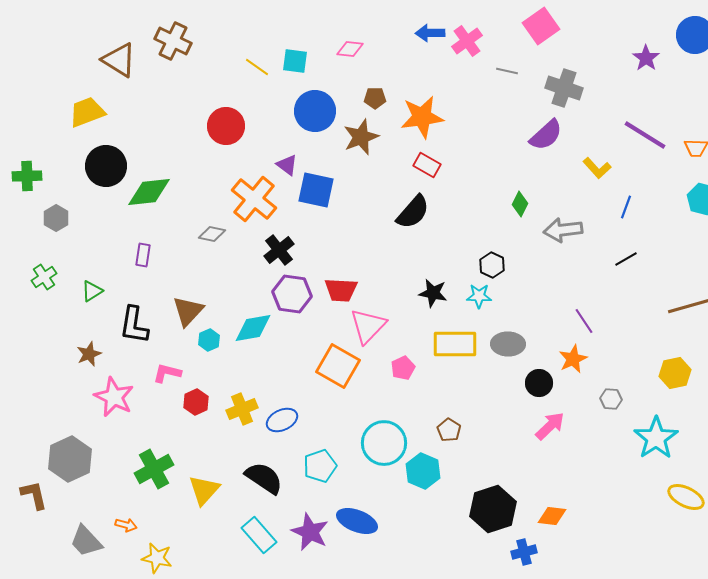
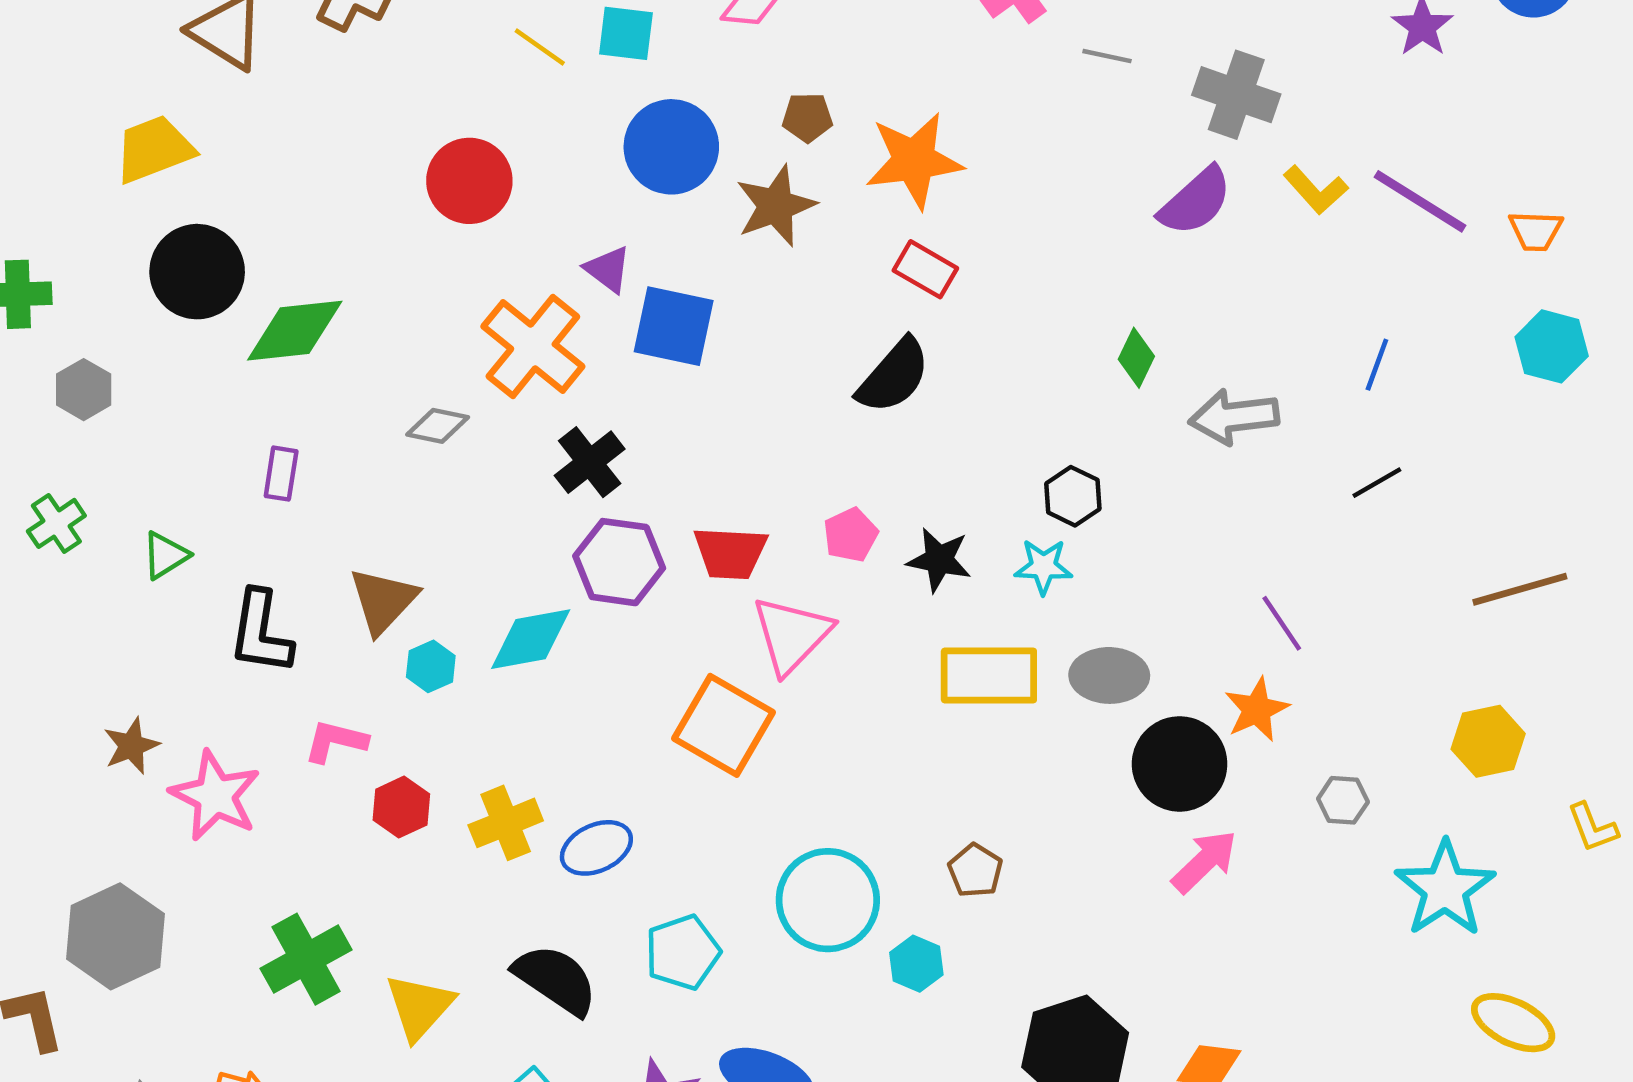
yellow L-shape: (597, 168) -> (1316, 190), moved
brown star: (89, 354) -> (131, 746), moved
pink pentagon: (403, 368) -> (851, 535), moved
black circle: (539, 383) -> (1180, 764), size x1.5
cyan hexagon: (423, 471) -> (916, 964), size x0.7

